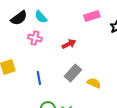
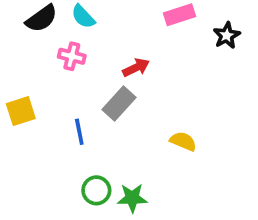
gray rectangle: (73, 73) -> (119, 103), moved

